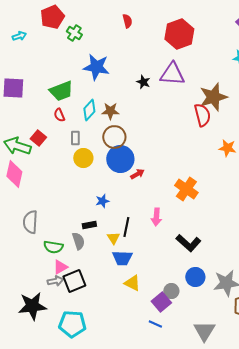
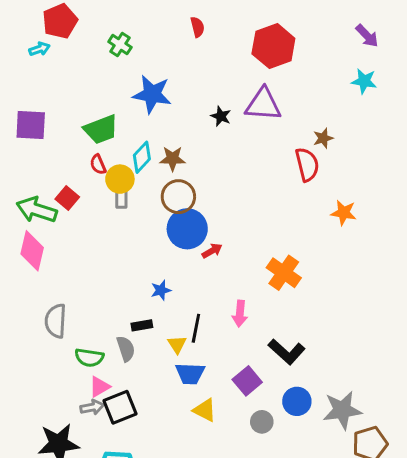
red pentagon: (52, 17) -> (60, 21), moved
brown star: (213, 97) -> (323, 138), size x0.5
yellow circle: (83, 158) -> (120, 179), moved
purple square: (161, 302) -> (247, 381), moved

